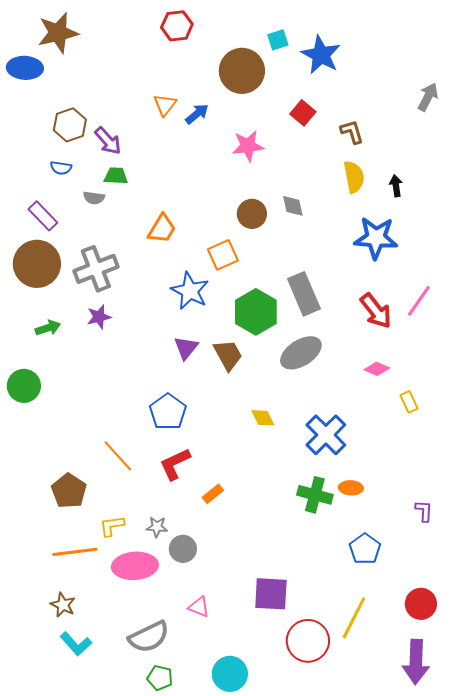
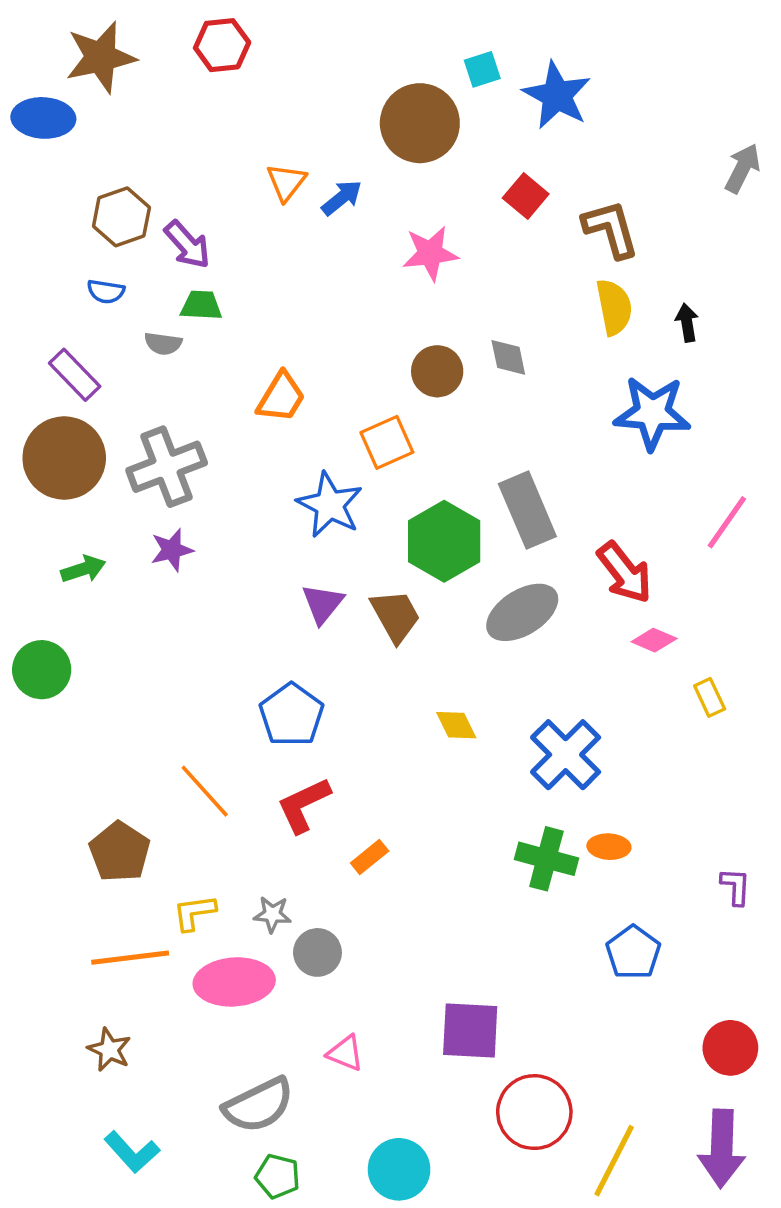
red hexagon: (177, 26) -> (222, 45), moved
brown L-shape: (352, 132) -> (611, 229), size x1.4
red arrow: (376, 311) -> (625, 573), moved
yellow line: (354, 618) -> (614, 1161), moved
cyan L-shape: (76, 644) -> (132, 1152), moved

